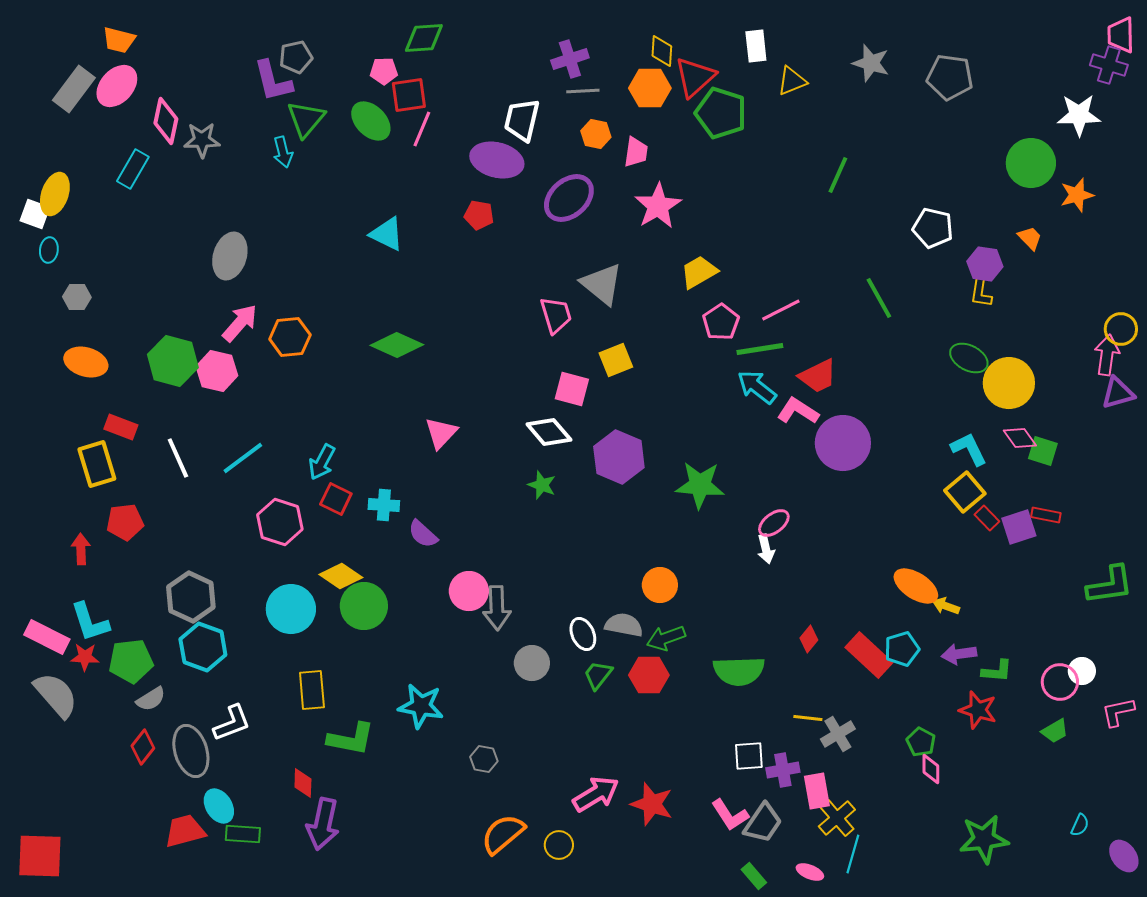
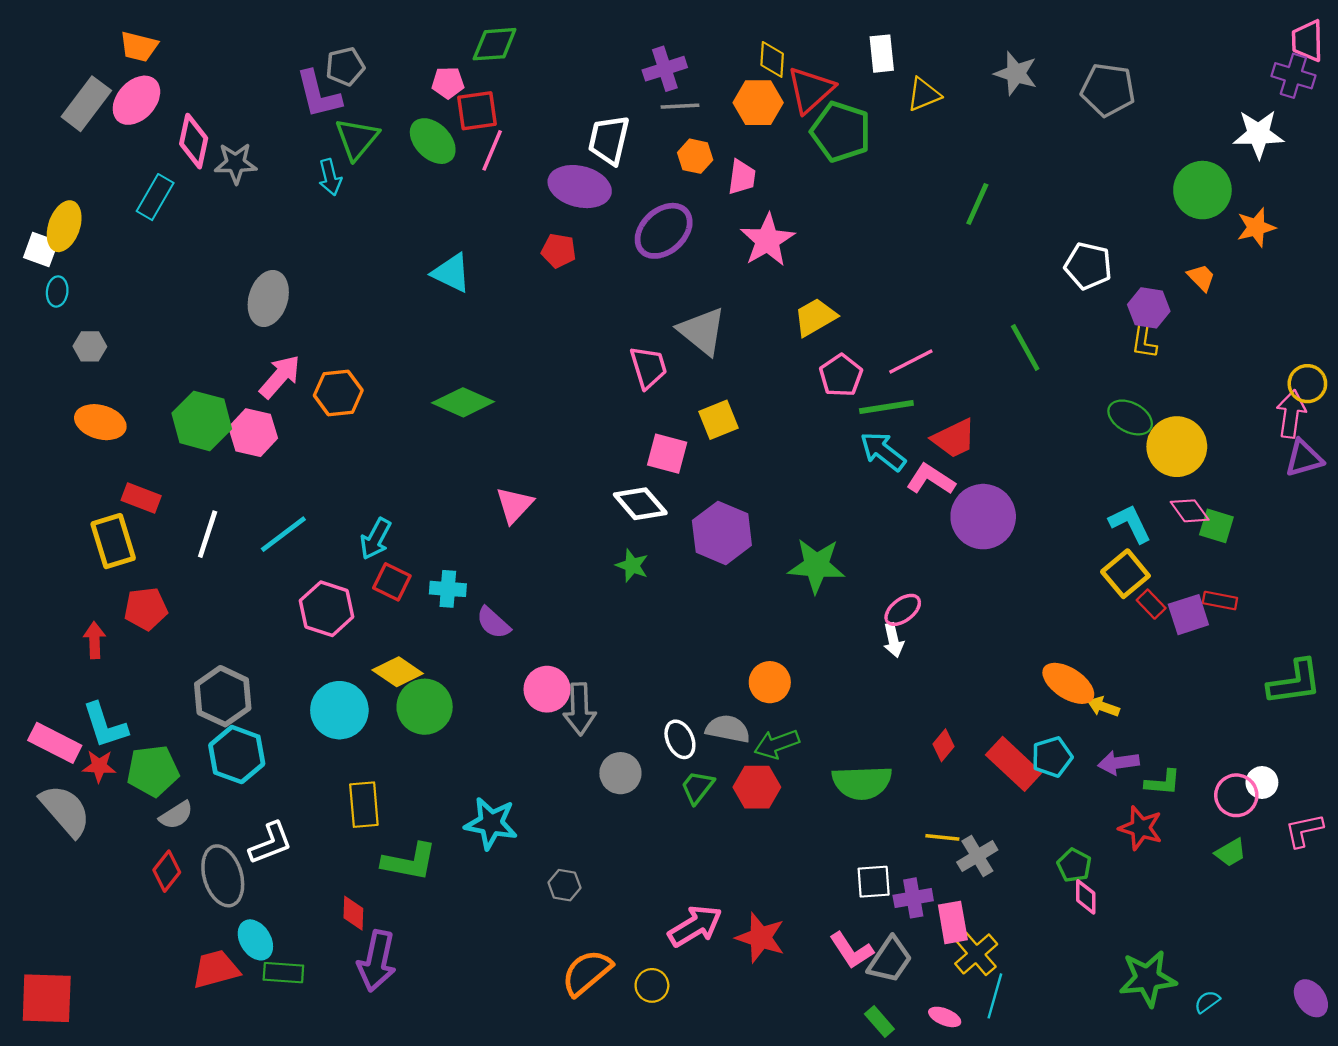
white line: (178, 458) -> (208, 534), turned 42
cyan semicircle: (1080, 825) -> (1207, 1002), moved, turned -150

